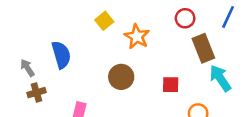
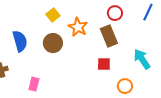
brown rectangle: (203, 48) -> (109, 36), moved
brown circle: (121, 77) -> (53, 43), moved

